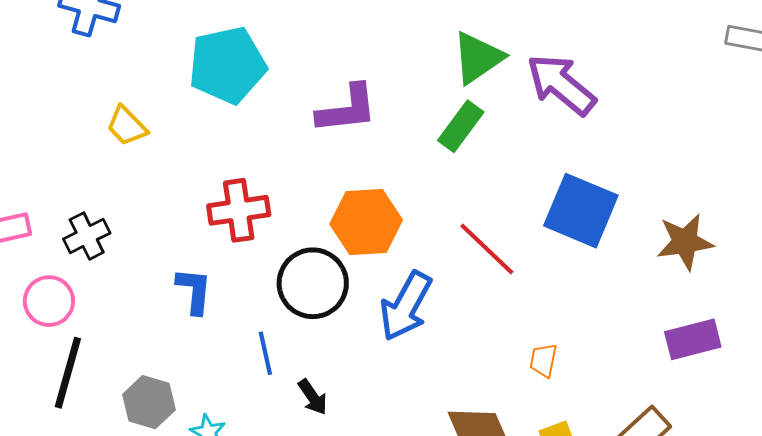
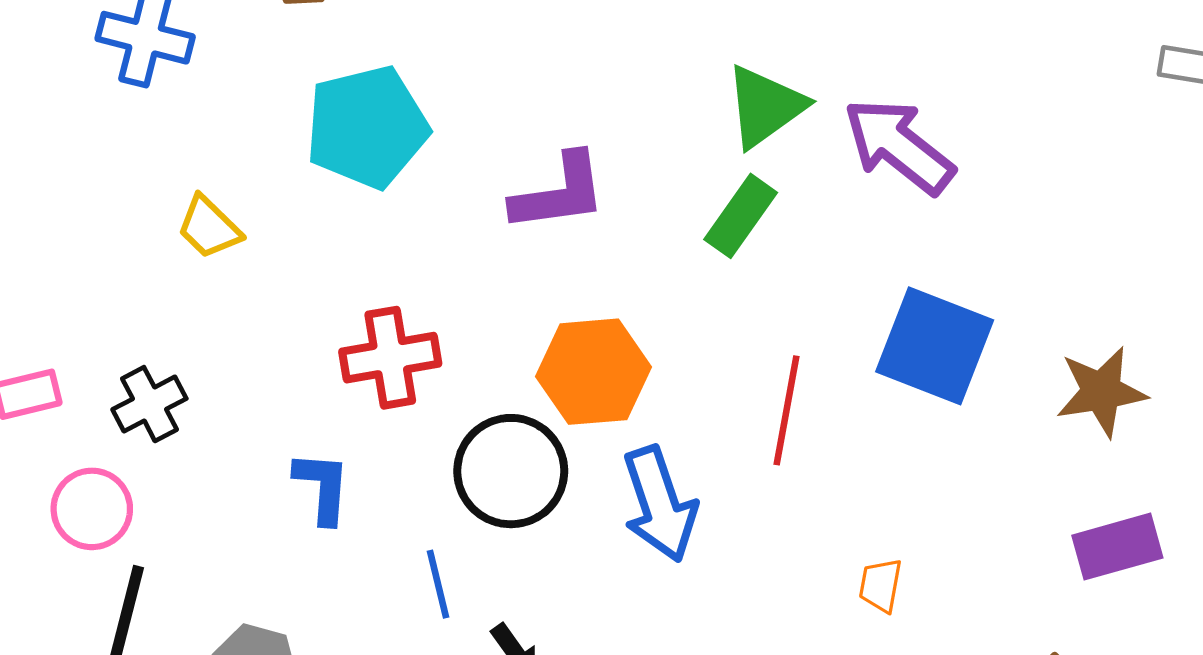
red line: (487, 249) -> (786, 410), turned 58
blue arrow: (406, 306) -> (660, 504), turned -46

